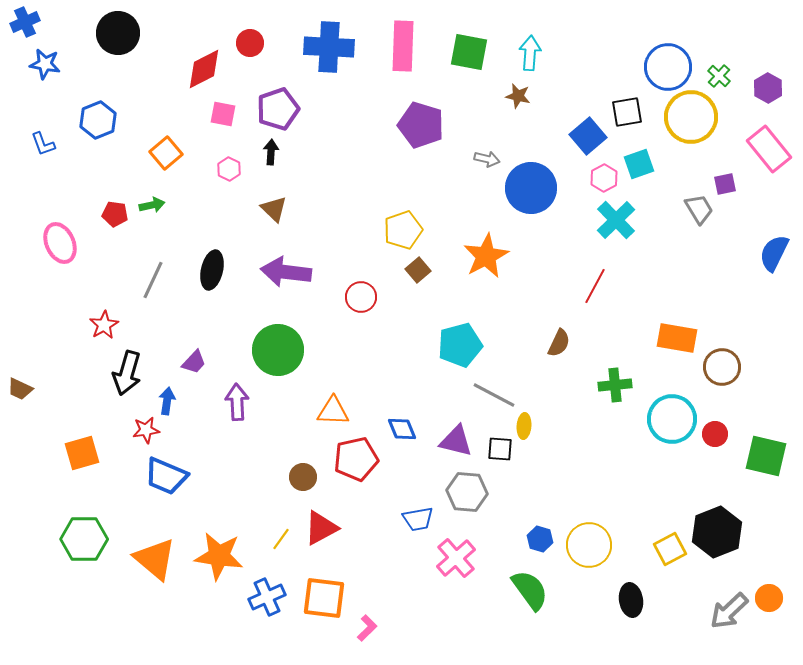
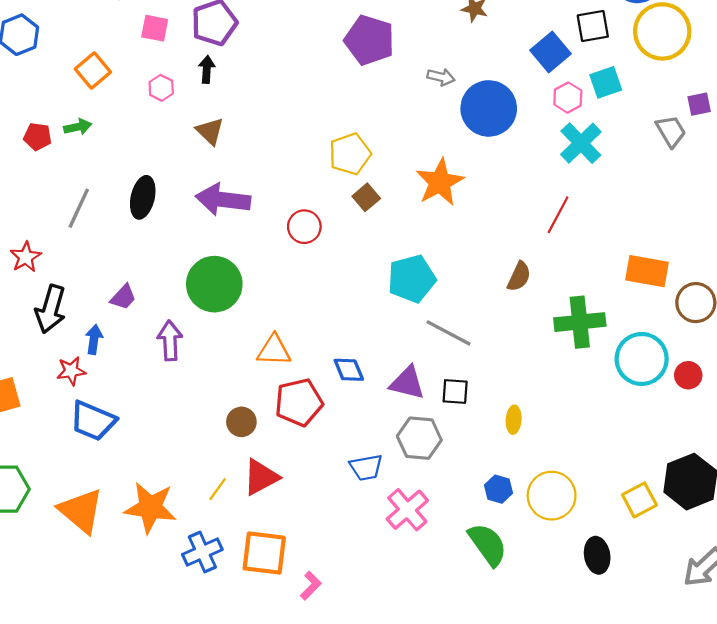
green cross: (615, 385) -> (580, 322), size x1.4
yellow ellipse: (524, 426) -> (514, 420), moved

